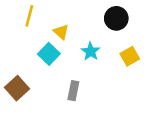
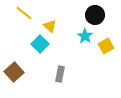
yellow line: (29, 16) -> (24, 13), turned -66
cyan star: (91, 51) -> (85, 36), moved

